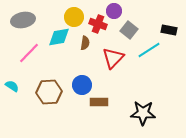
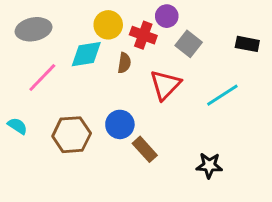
cyan line: (149, 50) -> (222, 95), moved
brown rectangle: (99, 102) -> (145, 149), turned 48
black star: (143, 113) -> (209, 165), size x0.7

